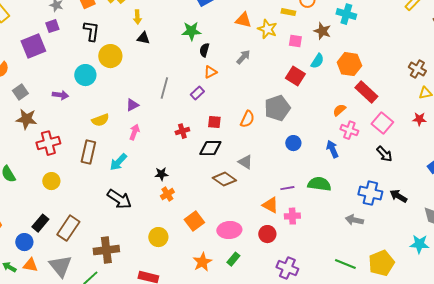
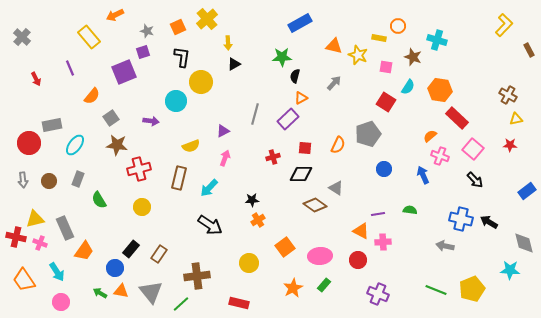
black triangle: (143, 38) -> (234, 64), turned -40
purple rectangle: (197, 93) -> (288, 119), size x1.5
green semicircle: (319, 184) -> (410, 210), size x0.6
brown rectangle: (68, 228) -> (159, 254), size x0.7

